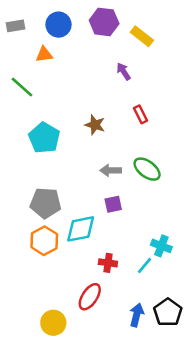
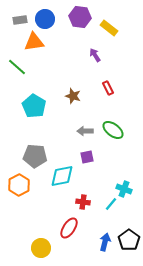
gray rectangle: (16, 26) -> (20, 20), moved
orange triangle: (44, 55) -> (34, 42), size x1.5
orange hexagon: (44, 241) -> (19, 185), moved

